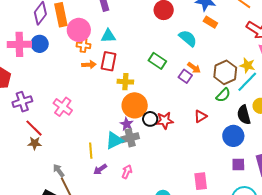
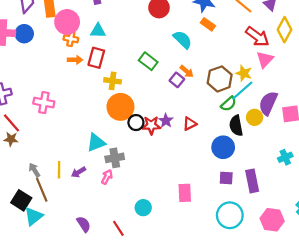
green semicircle: (223, 95) -> (229, 104), moved
pink cross: (63, 107) -> (44, 103), turned -30
purple star: (127, 124) -> (166, 121), moved
gray cross: (130, 138) -> (115, 158), moved
yellow line: (91, 151) -> (59, 170), moved

